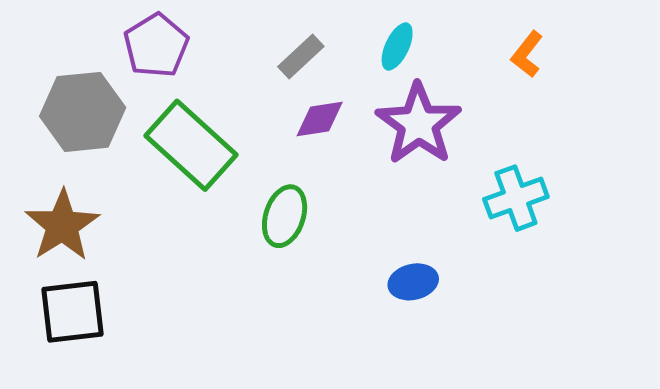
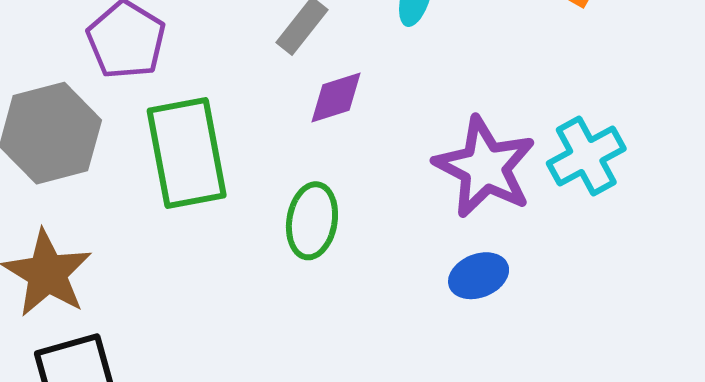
purple star: (418, 124) -> (485, 167), moved
green rectangle: (191, 145) -> (187, 153), turned 46

